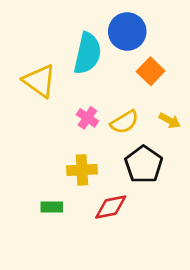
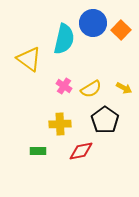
orange square: (151, 71) -> (121, 30), moved

